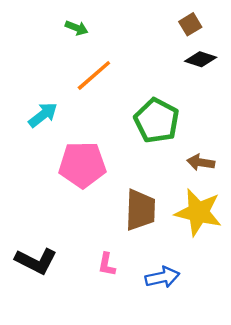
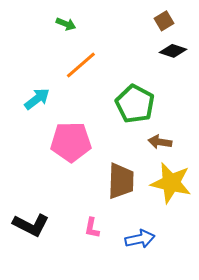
brown arrow: (201, 162) -> (160, 142), moved

